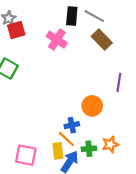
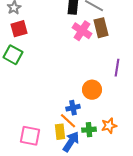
red square: (16, 30) -> (19, 29), moved
pink cross: (57, 40) -> (82, 31), moved
brown rectangle: (102, 40) -> (101, 28), turned 30

